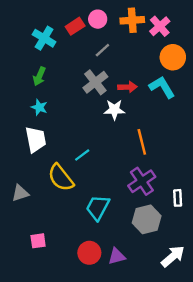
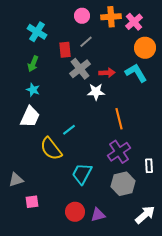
red rectangle: (75, 26) -> (65, 50), moved, turned -63
white trapezoid: (36, 140) -> (30, 117), turned 35
gray triangle: (20, 193) -> (16, 180), moved

